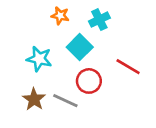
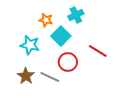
orange star: (60, 16) -> (46, 20), moved

